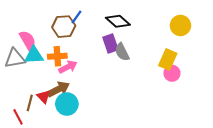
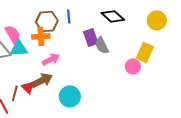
blue line: (76, 17) -> (69, 16), moved, turned -40
black diamond: (118, 21) -> (113, 16), moved
orange cross: (57, 56) -> (41, 36), moved
pink circle: (172, 73) -> (133, 66), moved
cyan circle: (67, 104) -> (70, 96), moved

